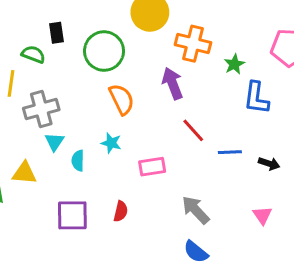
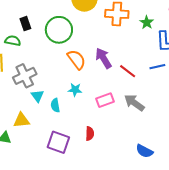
purple arrow: (173, 83) -> (103, 58), moved
blue line: (230, 152) -> (157, 67), moved
gray arrow: (196, 210) -> (134, 103), moved
purple square: (72, 215) -> (58, 142), turned 30

